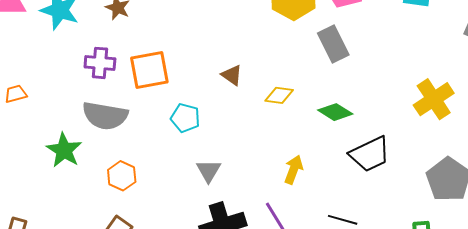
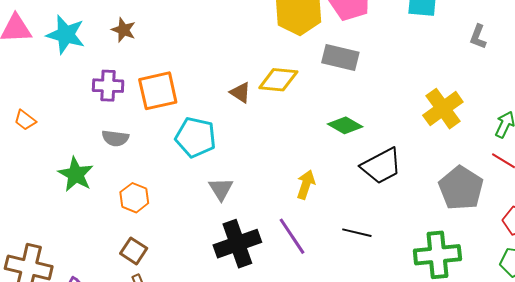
gray rectangle: (333, 44) -> (340, 57), turned -48
orange trapezoid: (16, 94) -> (25, 120), turned -125
yellow diamond: (279, 95) -> (278, 80), moved, size x1.4
gray semicircle: (105, 116) -> (115, 138), size x0.6
cyan pentagon: (185, 118) -> (196, 137), size x1.4

